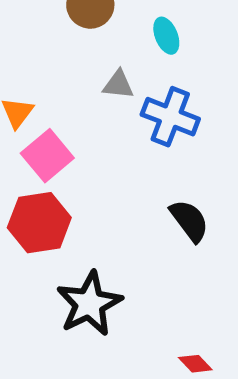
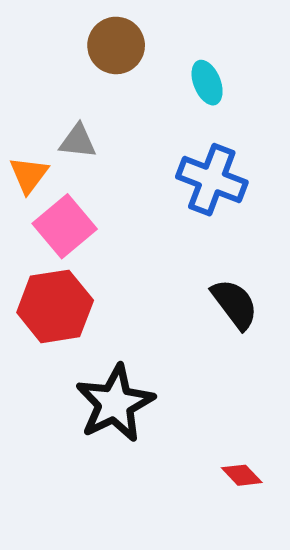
gray triangle: (118, 85) -> (78, 141), moved

